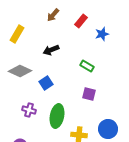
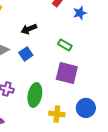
blue square: (46, 83) -> (26, 54), moved
purple square: (89, 94) -> (67, 73), size x1.6

